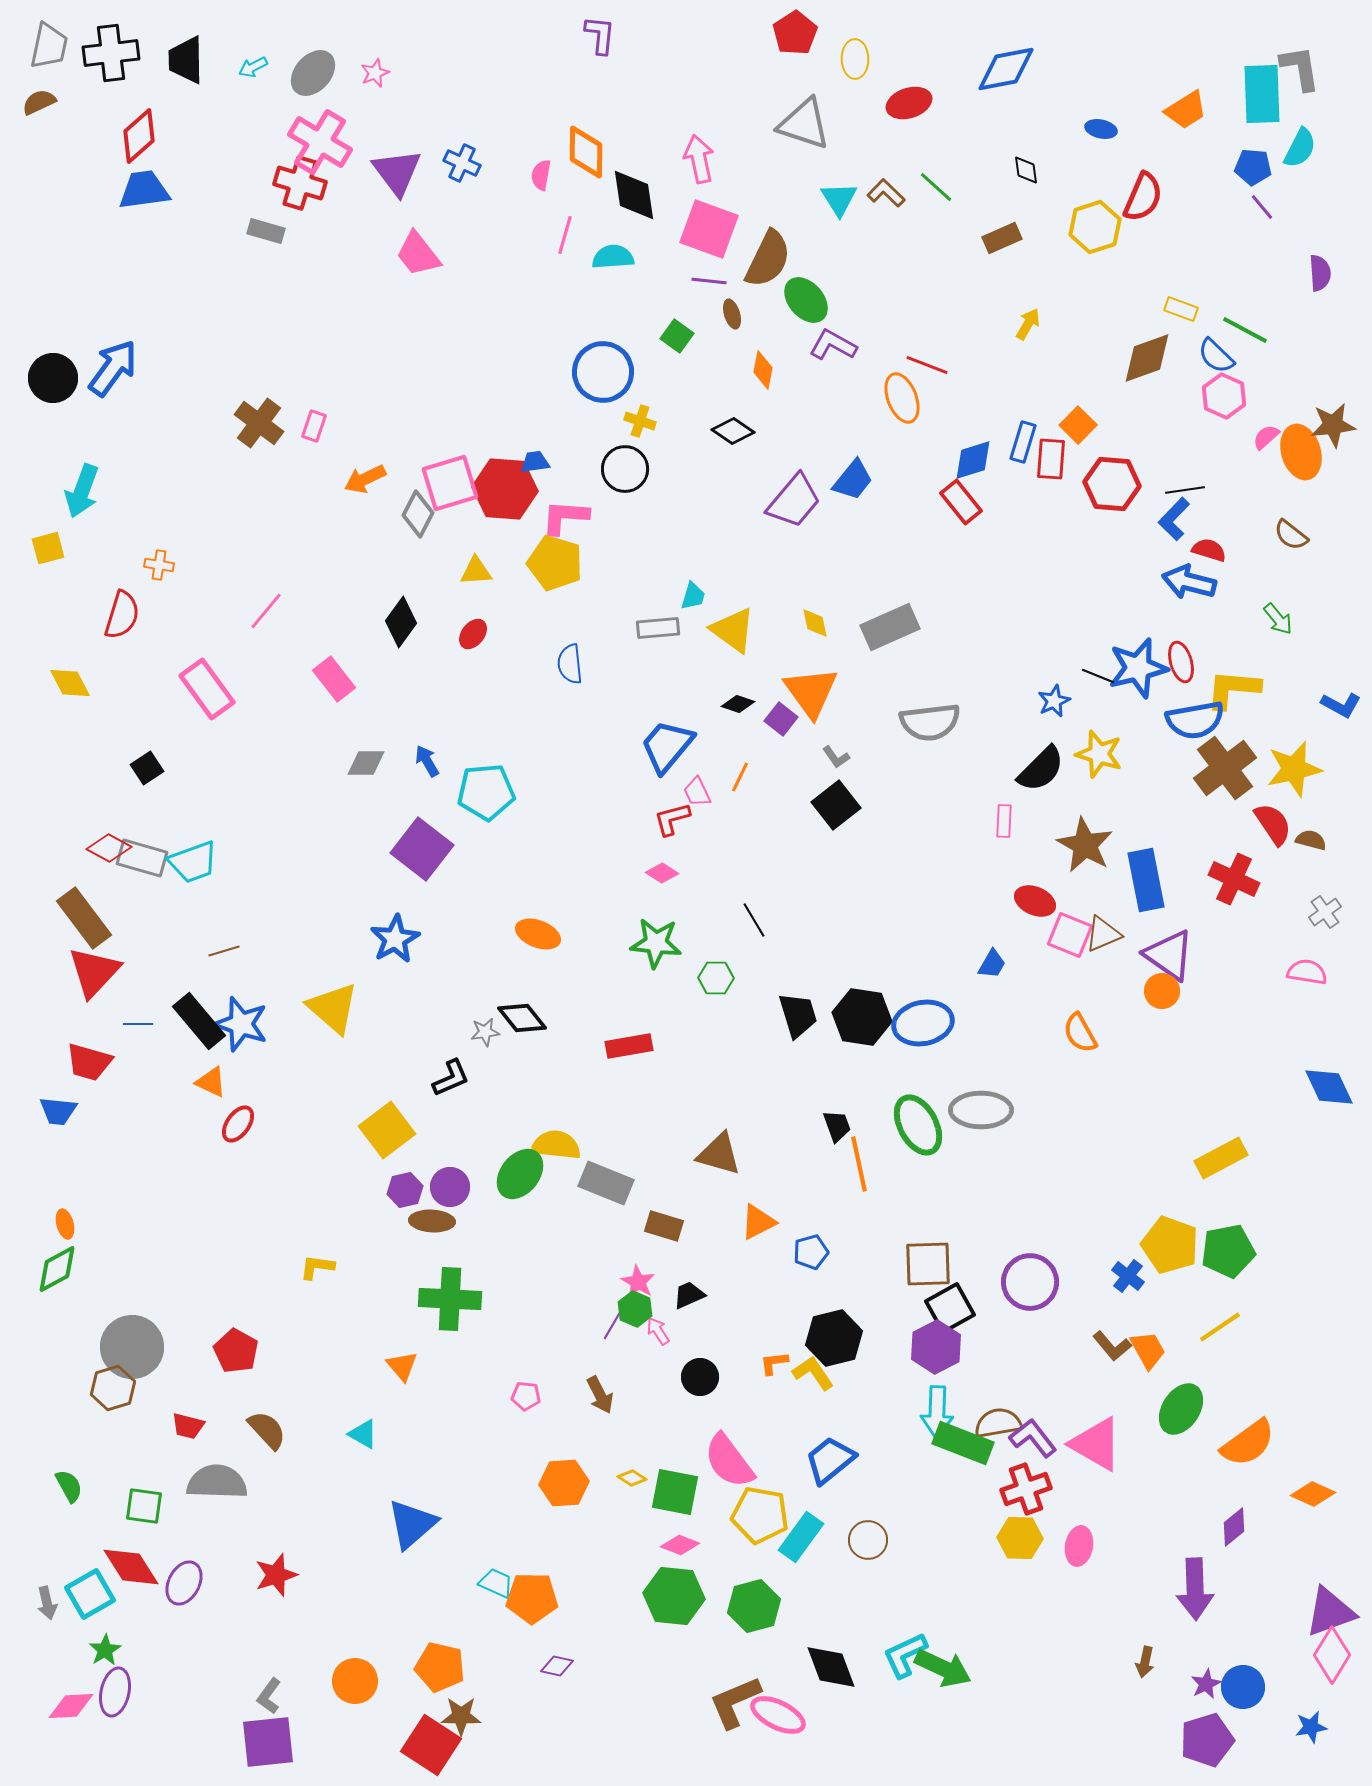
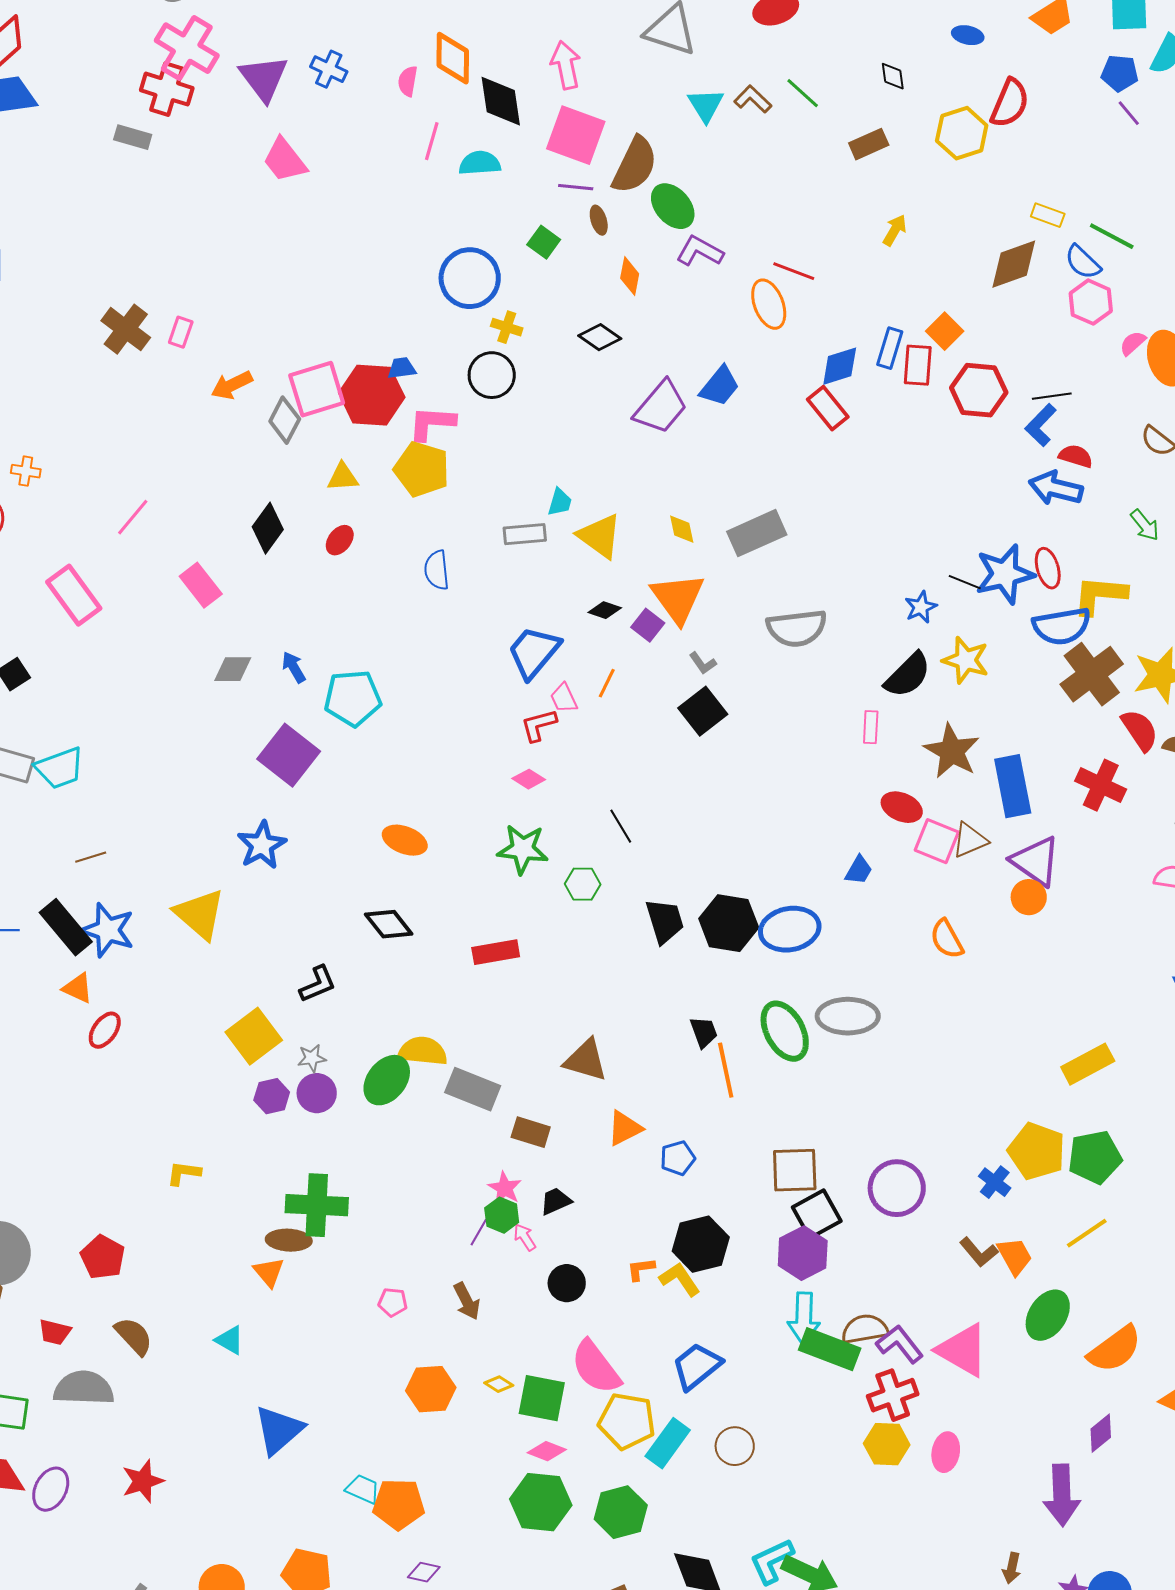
gray star: (485, 1032) -> (312, 1058), moved
brown ellipse: (432, 1221) -> (289, 1240), moved

